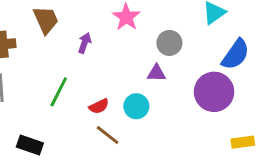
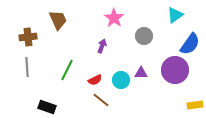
purple arrow: (85, 43) -> (102, 46), moved
purple triangle: (156, 73) -> (141, 73), moved

